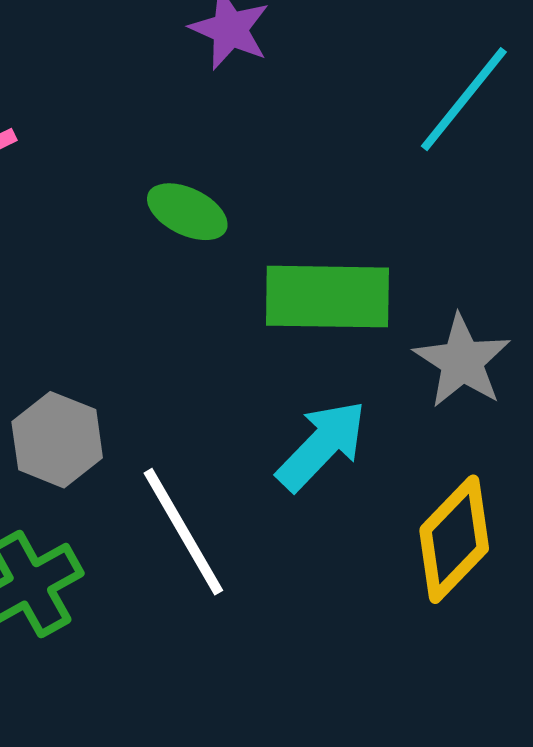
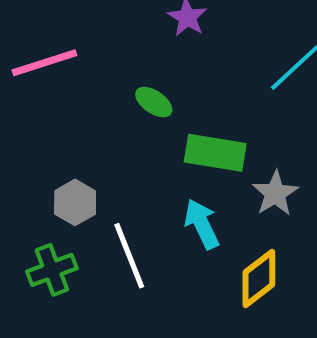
cyan arrow: (322, 445) -> (202, 224), turned -78

